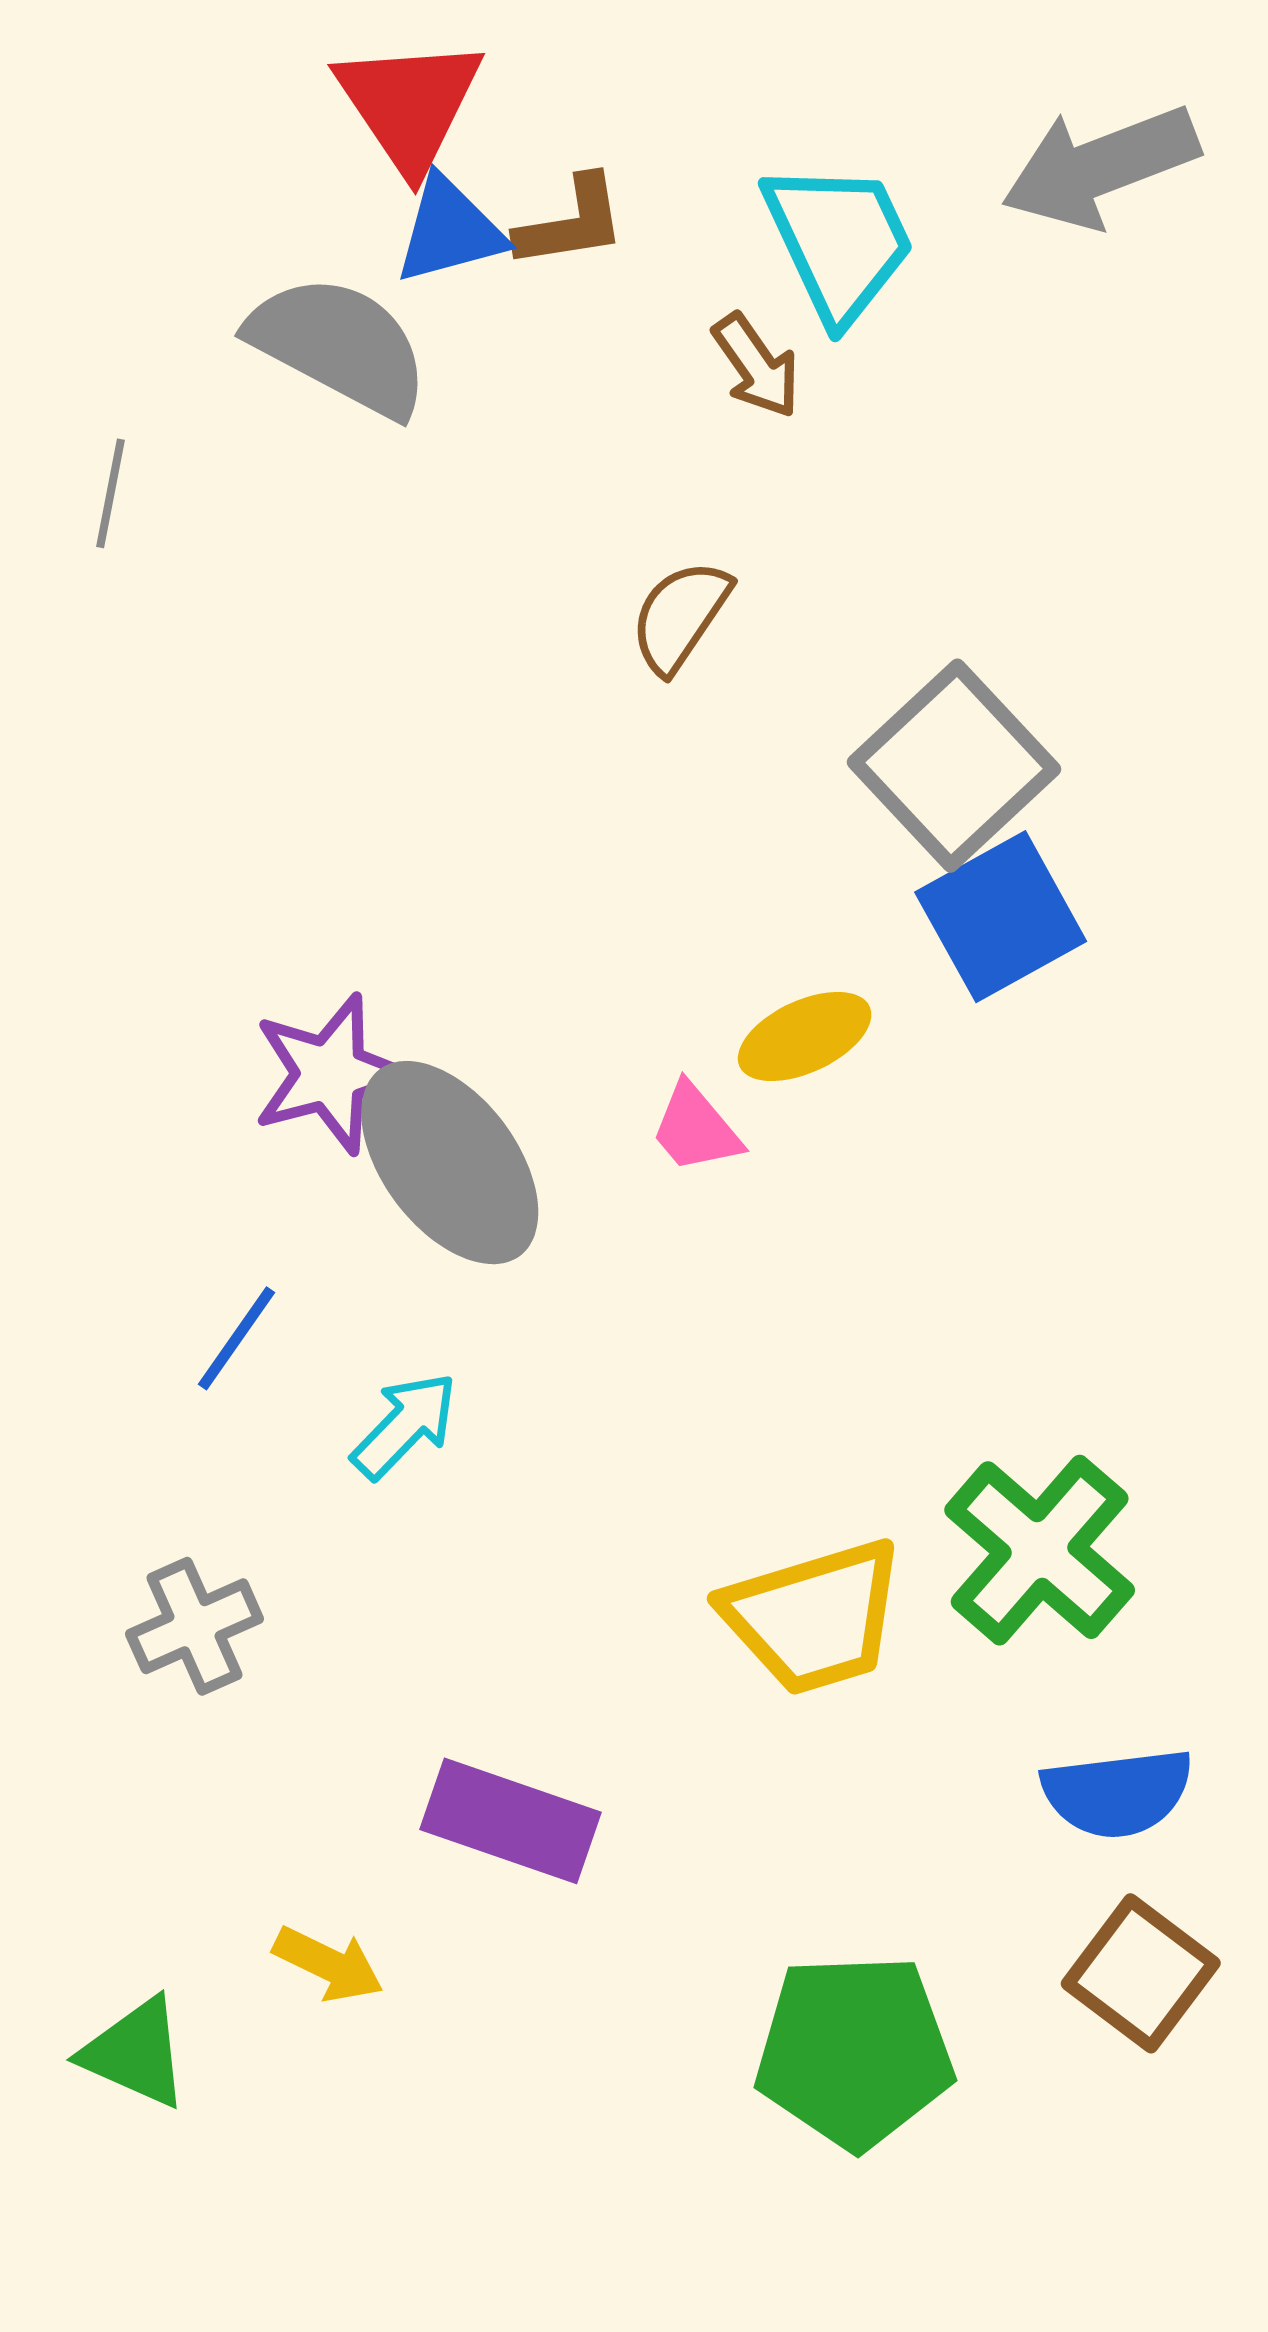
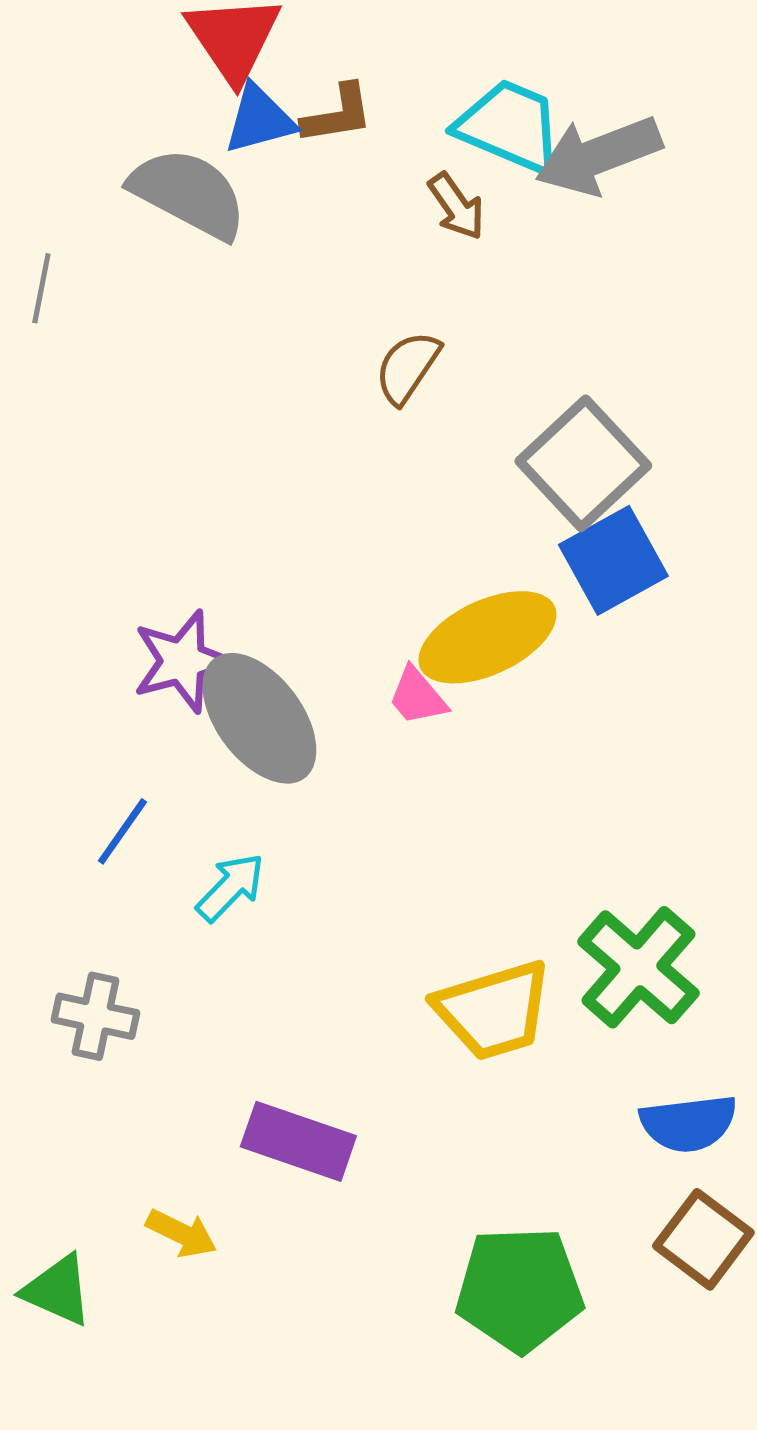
gray arrow: (1100, 167) -> (598, 155), moved
cyan trapezoid: (839, 241) -> (509, 126), turned -42
yellow ellipse: (805, 1037) -> (487, 637), size x1.6
gray cross: (195, 1626) -> (95, 1016), turned 36

